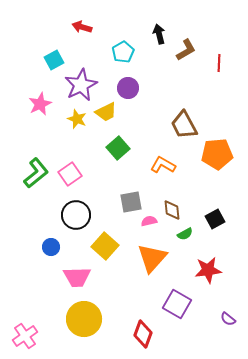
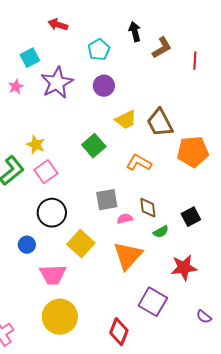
pink star: (40, 104) -> (16, 87), moved, size x0.7
yellow trapezoid: (106, 112) -> (126, 120), moved
yellow star: (77, 119) -> (36, 145), moved

